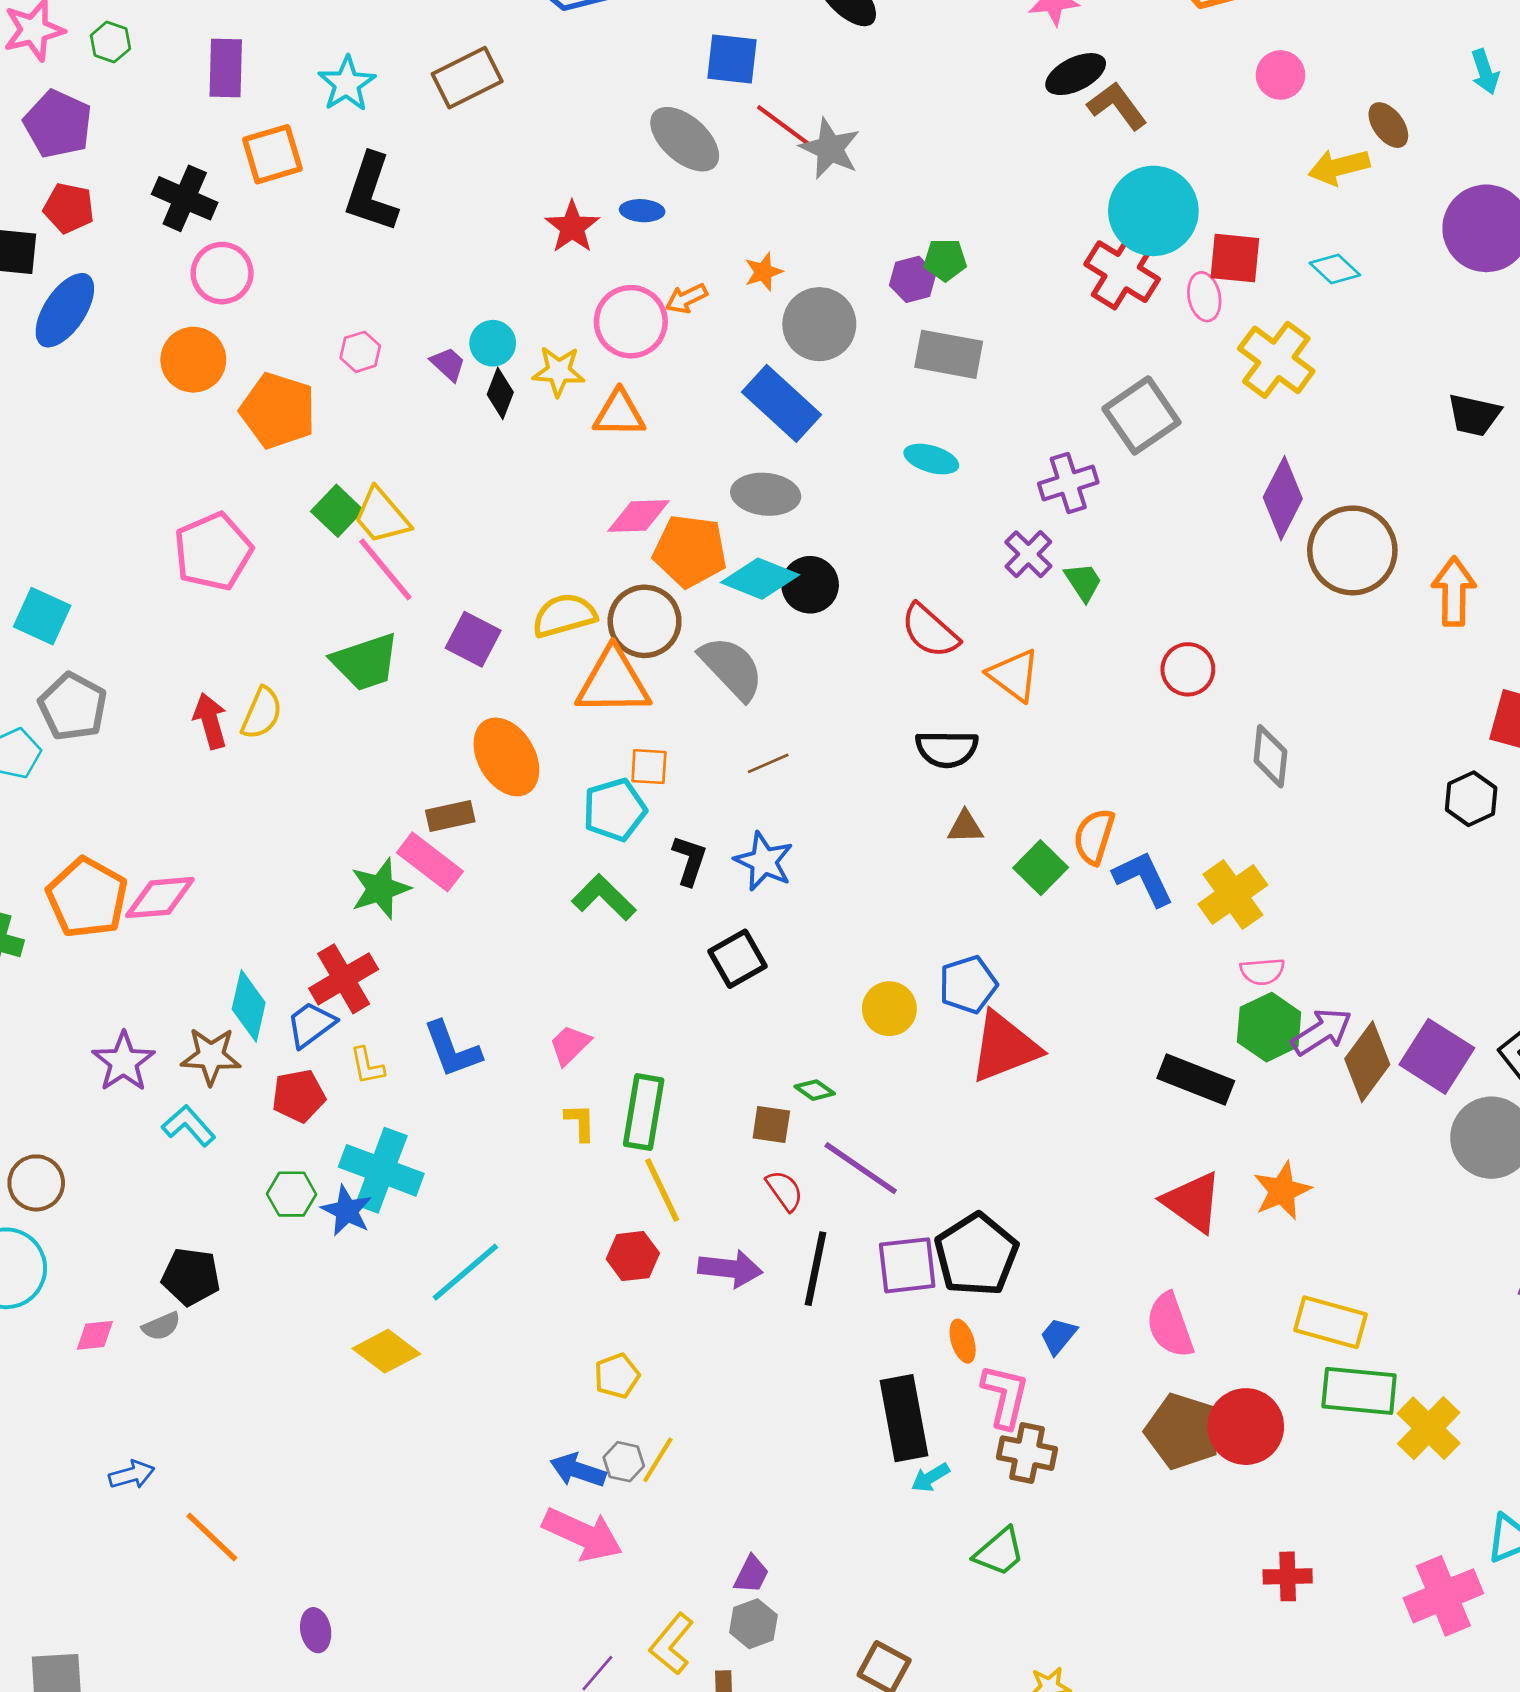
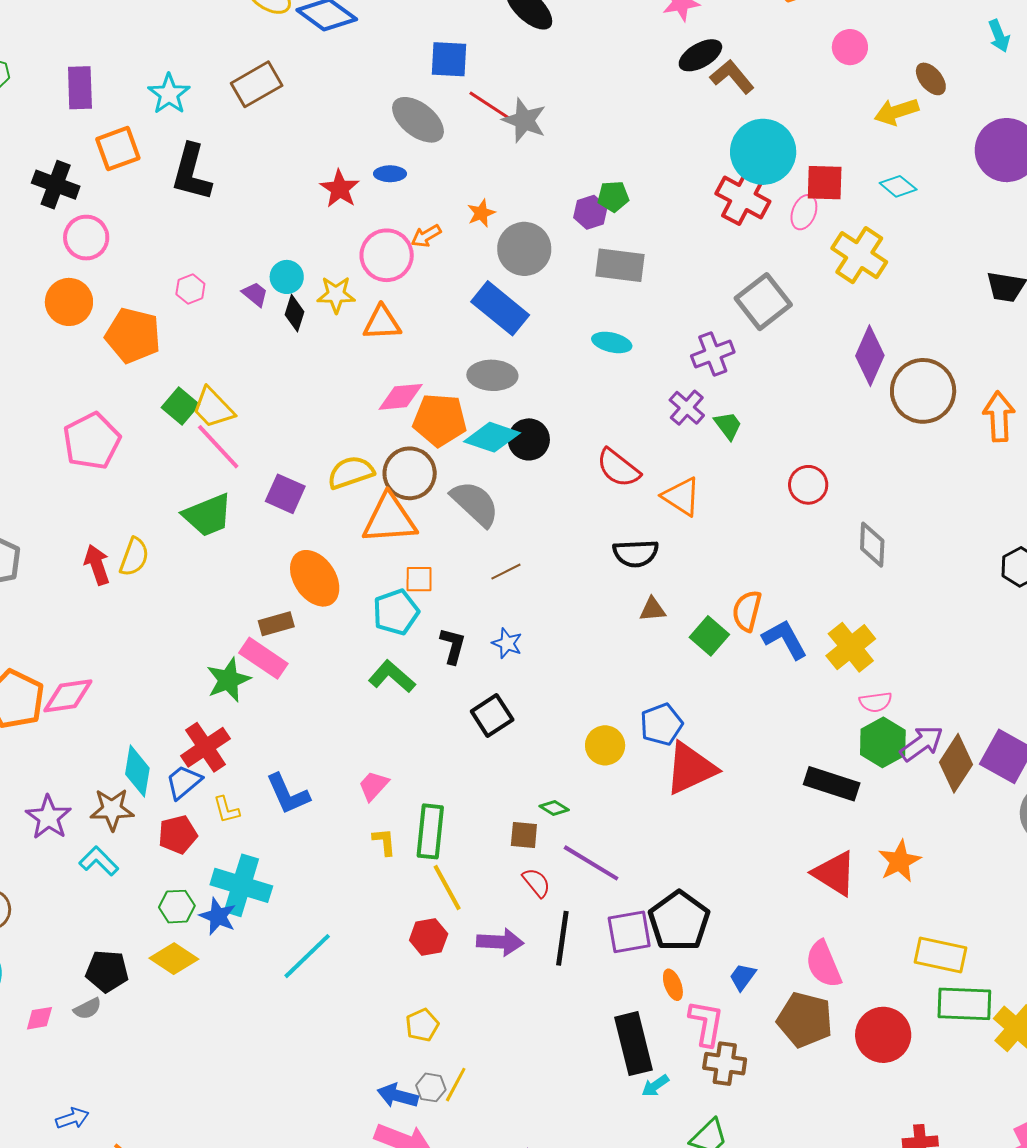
pink ellipse: (1204, 297) -> (804, 212), turned 36
blue star: (764, 861) -> (507, 643), size x0.7
yellow diamond: (386, 1351) -> (174, 959), moved
brown pentagon: (1183, 1431) -> (805, 1020), moved

